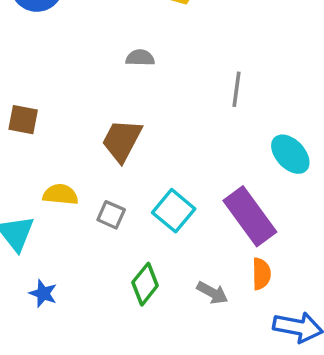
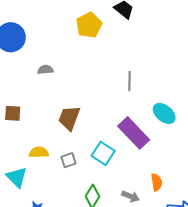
gray semicircle: (140, 58) -> (45, 70), moved
gray square: (111, 215) -> (69, 160), turned -35
purple rectangle: (250, 216) -> (134, 133), moved

